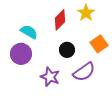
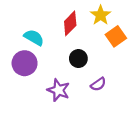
orange square: (99, 44) -> (116, 36), moved
purple semicircle: (84, 72) -> (98, 84), size x0.6

